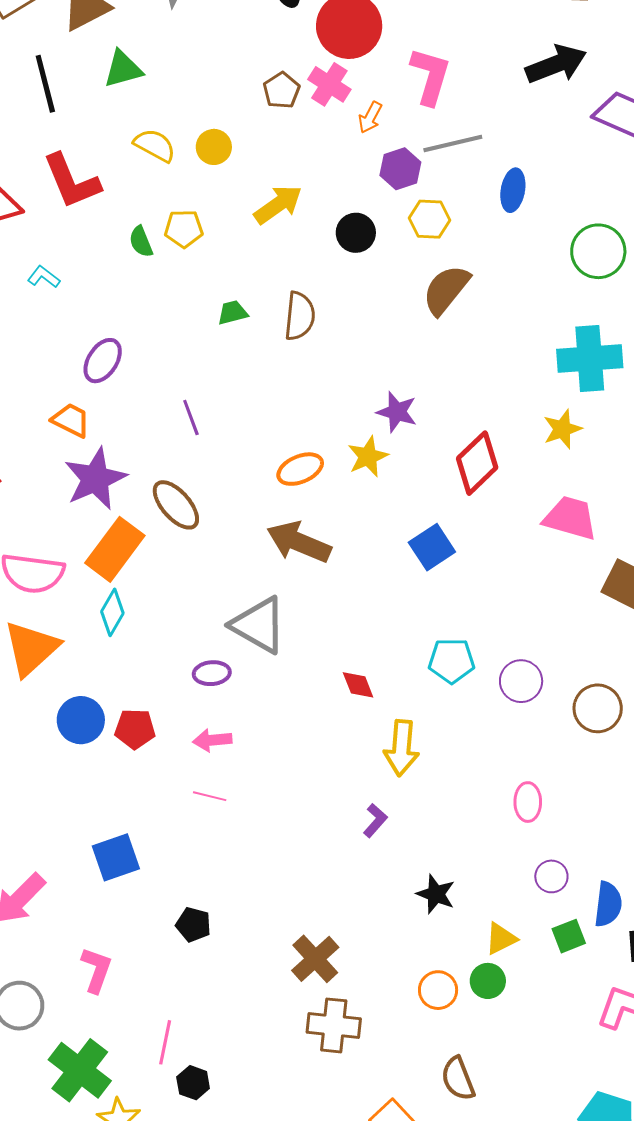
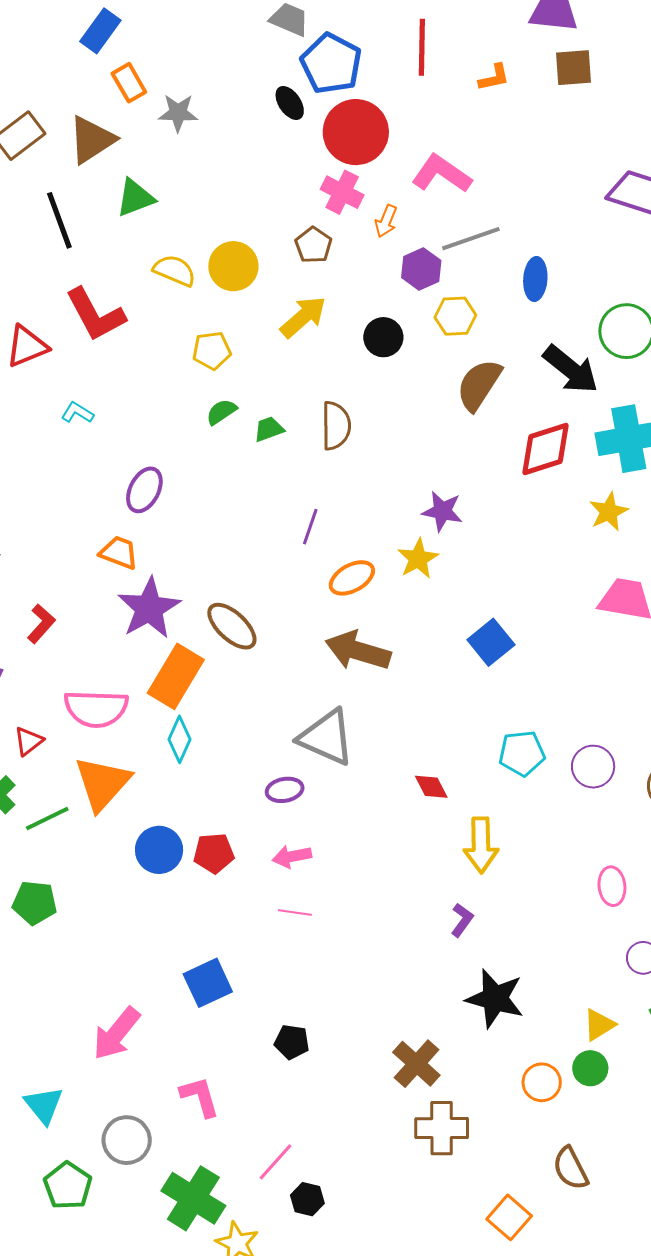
black arrow: (556, 64) -> (571, 369), moved, turned 66
pink L-shape: (430, 76) -> (442, 174), turned -66
brown pentagon: (282, 90) -> (313, 245), moved
yellow circle: (214, 147) -> (233, 266), size x1.4
green semicircle: (141, 242) -> (221, 412), moved, turned 84
purple line: (191, 418) -> (310, 527), moved, turned 45
red diamond: (477, 463) -> (545, 449), moved, turned 32
black star: (436, 894) -> (495, 998), moved, size x1.5
pink L-shape: (96, 970) -> (200, 1097), turned -30
pink line: (165, 1042) -> (275, 1162), turned 36

